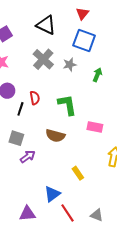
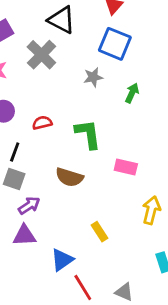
gray cross: (43, 59) -> (41, 55), moved
red semicircle: (35, 98) -> (42, 123), turned -96
black line: (20, 109) -> (15, 152), moved
purple triangle: (27, 214) -> (24, 235), moved

